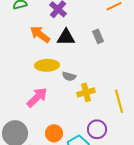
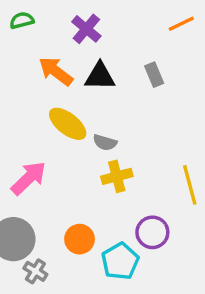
yellow ellipse: (47, 65) -> (68, 124), turned 40
yellow cross: (86, 92) -> (117, 176), moved
pink arrow: (37, 97) -> (29, 178), moved

